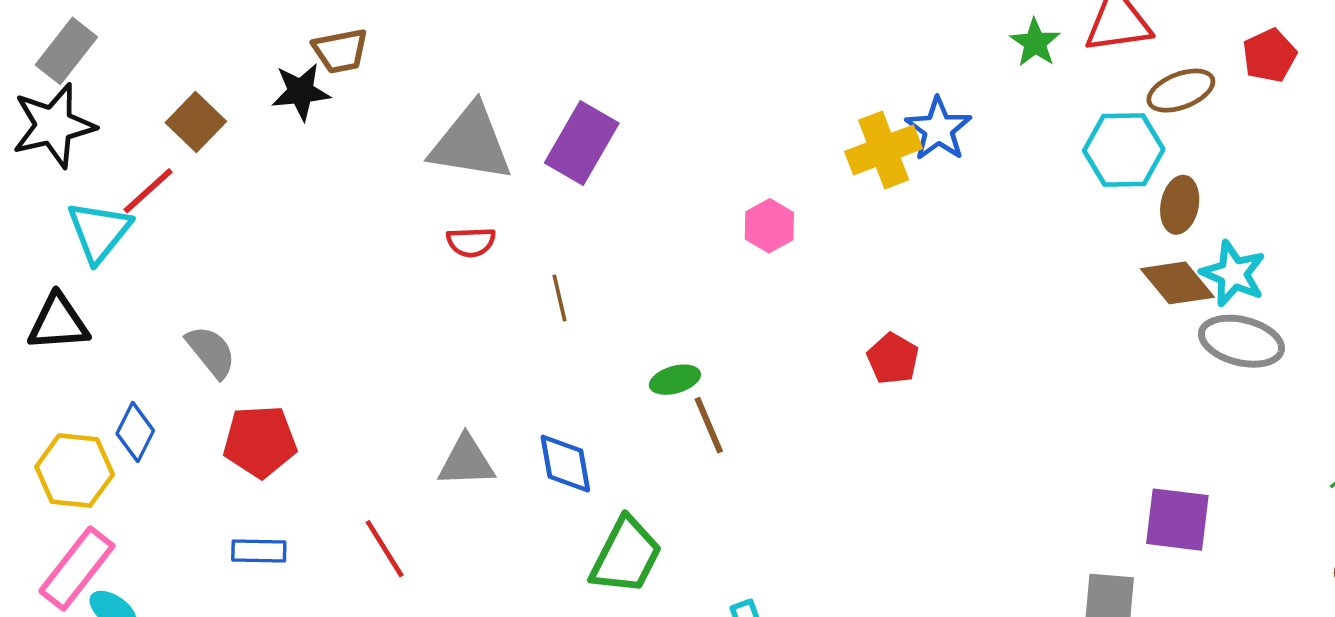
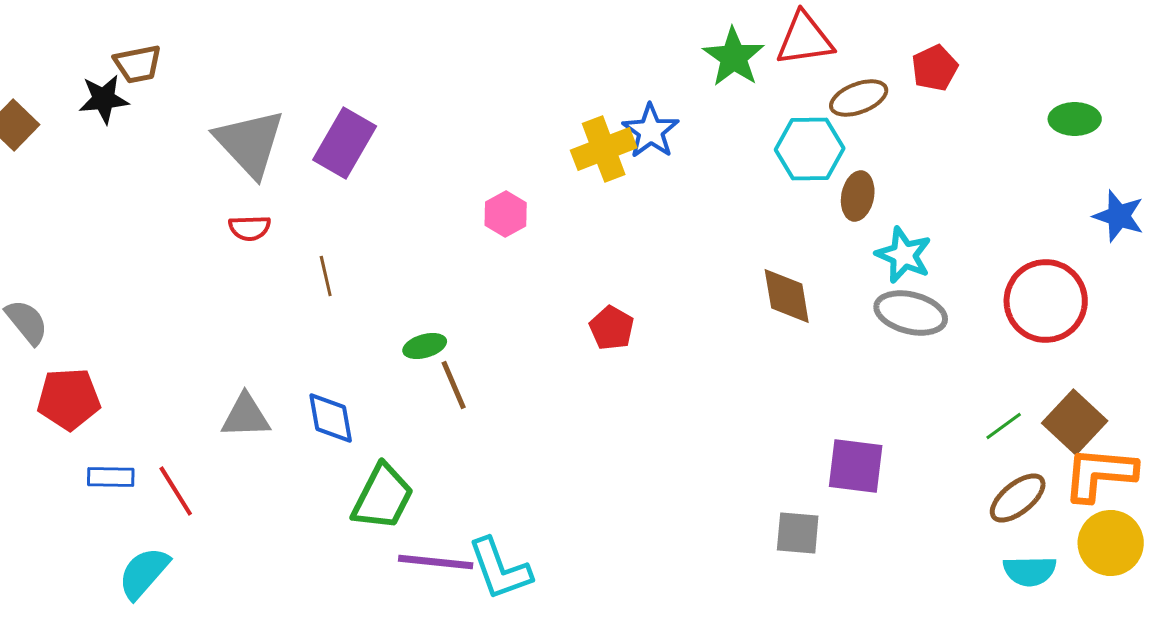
green star: (1035, 43) -> (734, 57), size x1.4
gray triangle: (471, 143) -> (250, 143), turned 38
brown diamond: (1177, 283) -> (787, 296), moved, turned 30
blue rectangle: (259, 551) -> (111, 477), moved

